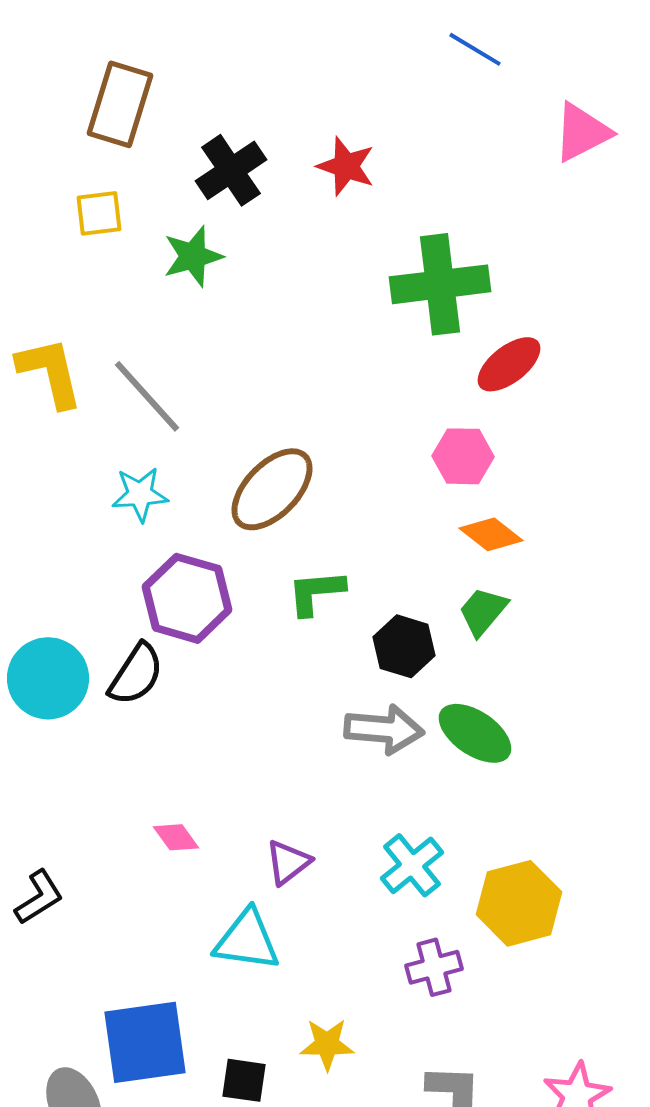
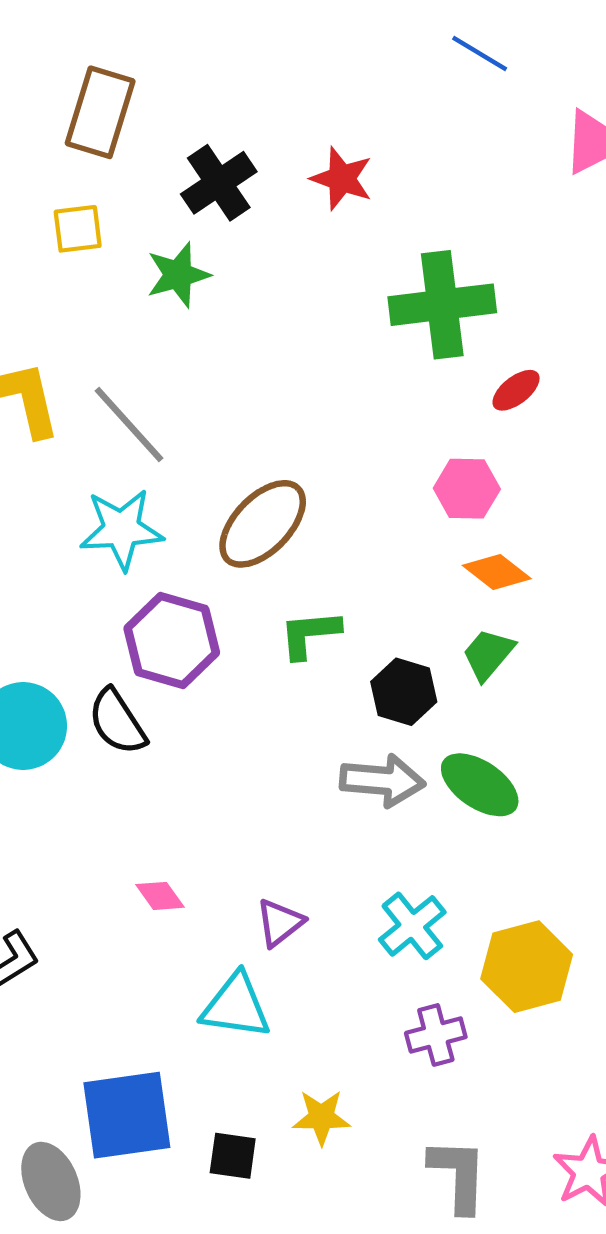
red ellipse: (509, 364) -> (516, 390), size x0.7
cyan star: (140, 494) -> (121, 529), size x1.4
black semicircle: (136, 674) -> (117, 722), turned 114

